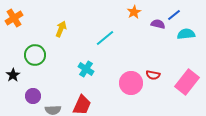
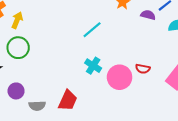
yellow arrow: (61, 29) -> (17, 20), moved
cyan cross: (86, 69) -> (93, 66), moved

